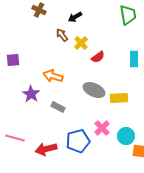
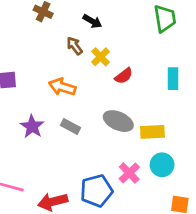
black arrow: (75, 17) -> (92, 21), turned -120
orange arrow: (53, 76) -> (62, 87), moved
gray rectangle: (58, 107) -> (70, 127), moved
cyan circle: (126, 136) -> (162, 165), moved

